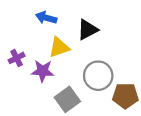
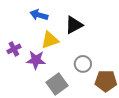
gray circle: (98, 76) -> (83, 64), size x0.7

